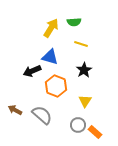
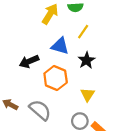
yellow line: (81, 44) -> (83, 32), turned -72
blue triangle: (50, 57) -> (60, 46), moved

